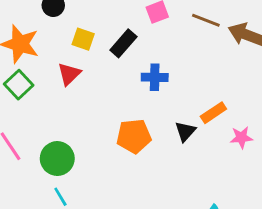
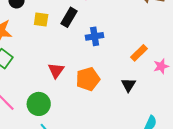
red triangle: (69, 74) -> (56, 70), moved
black triangle: (185, 131) -> (128, 85), moved

